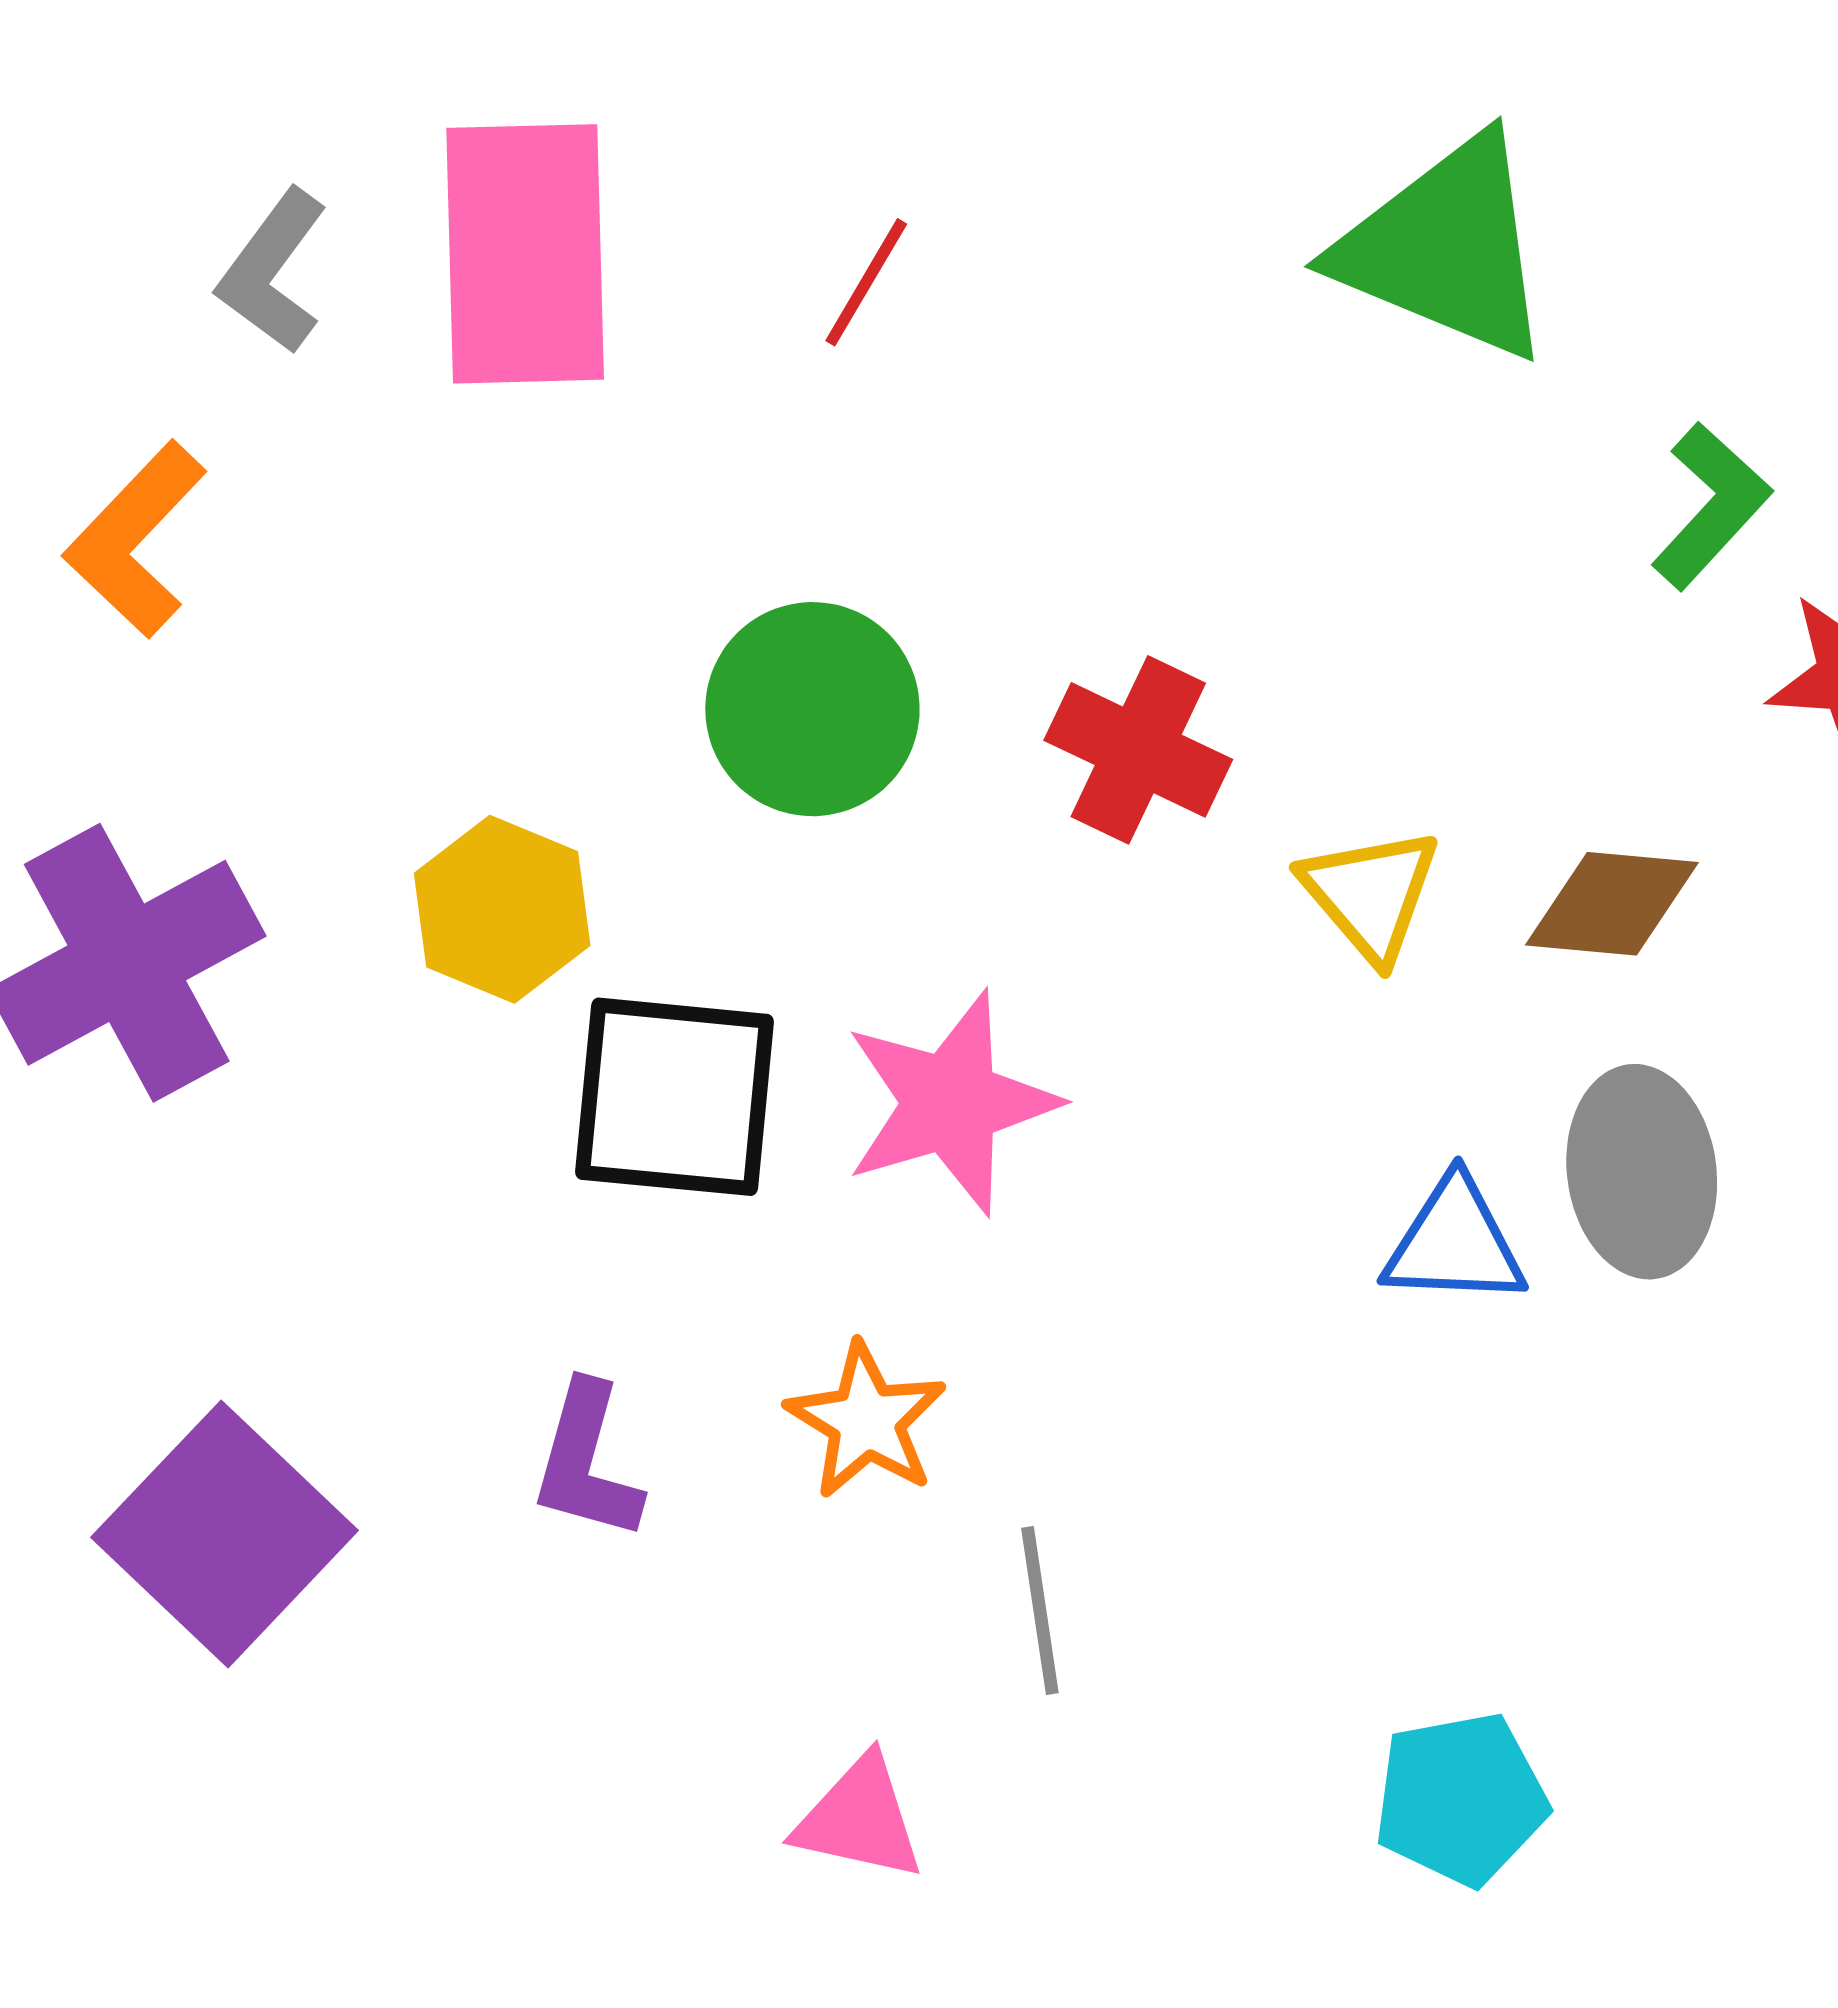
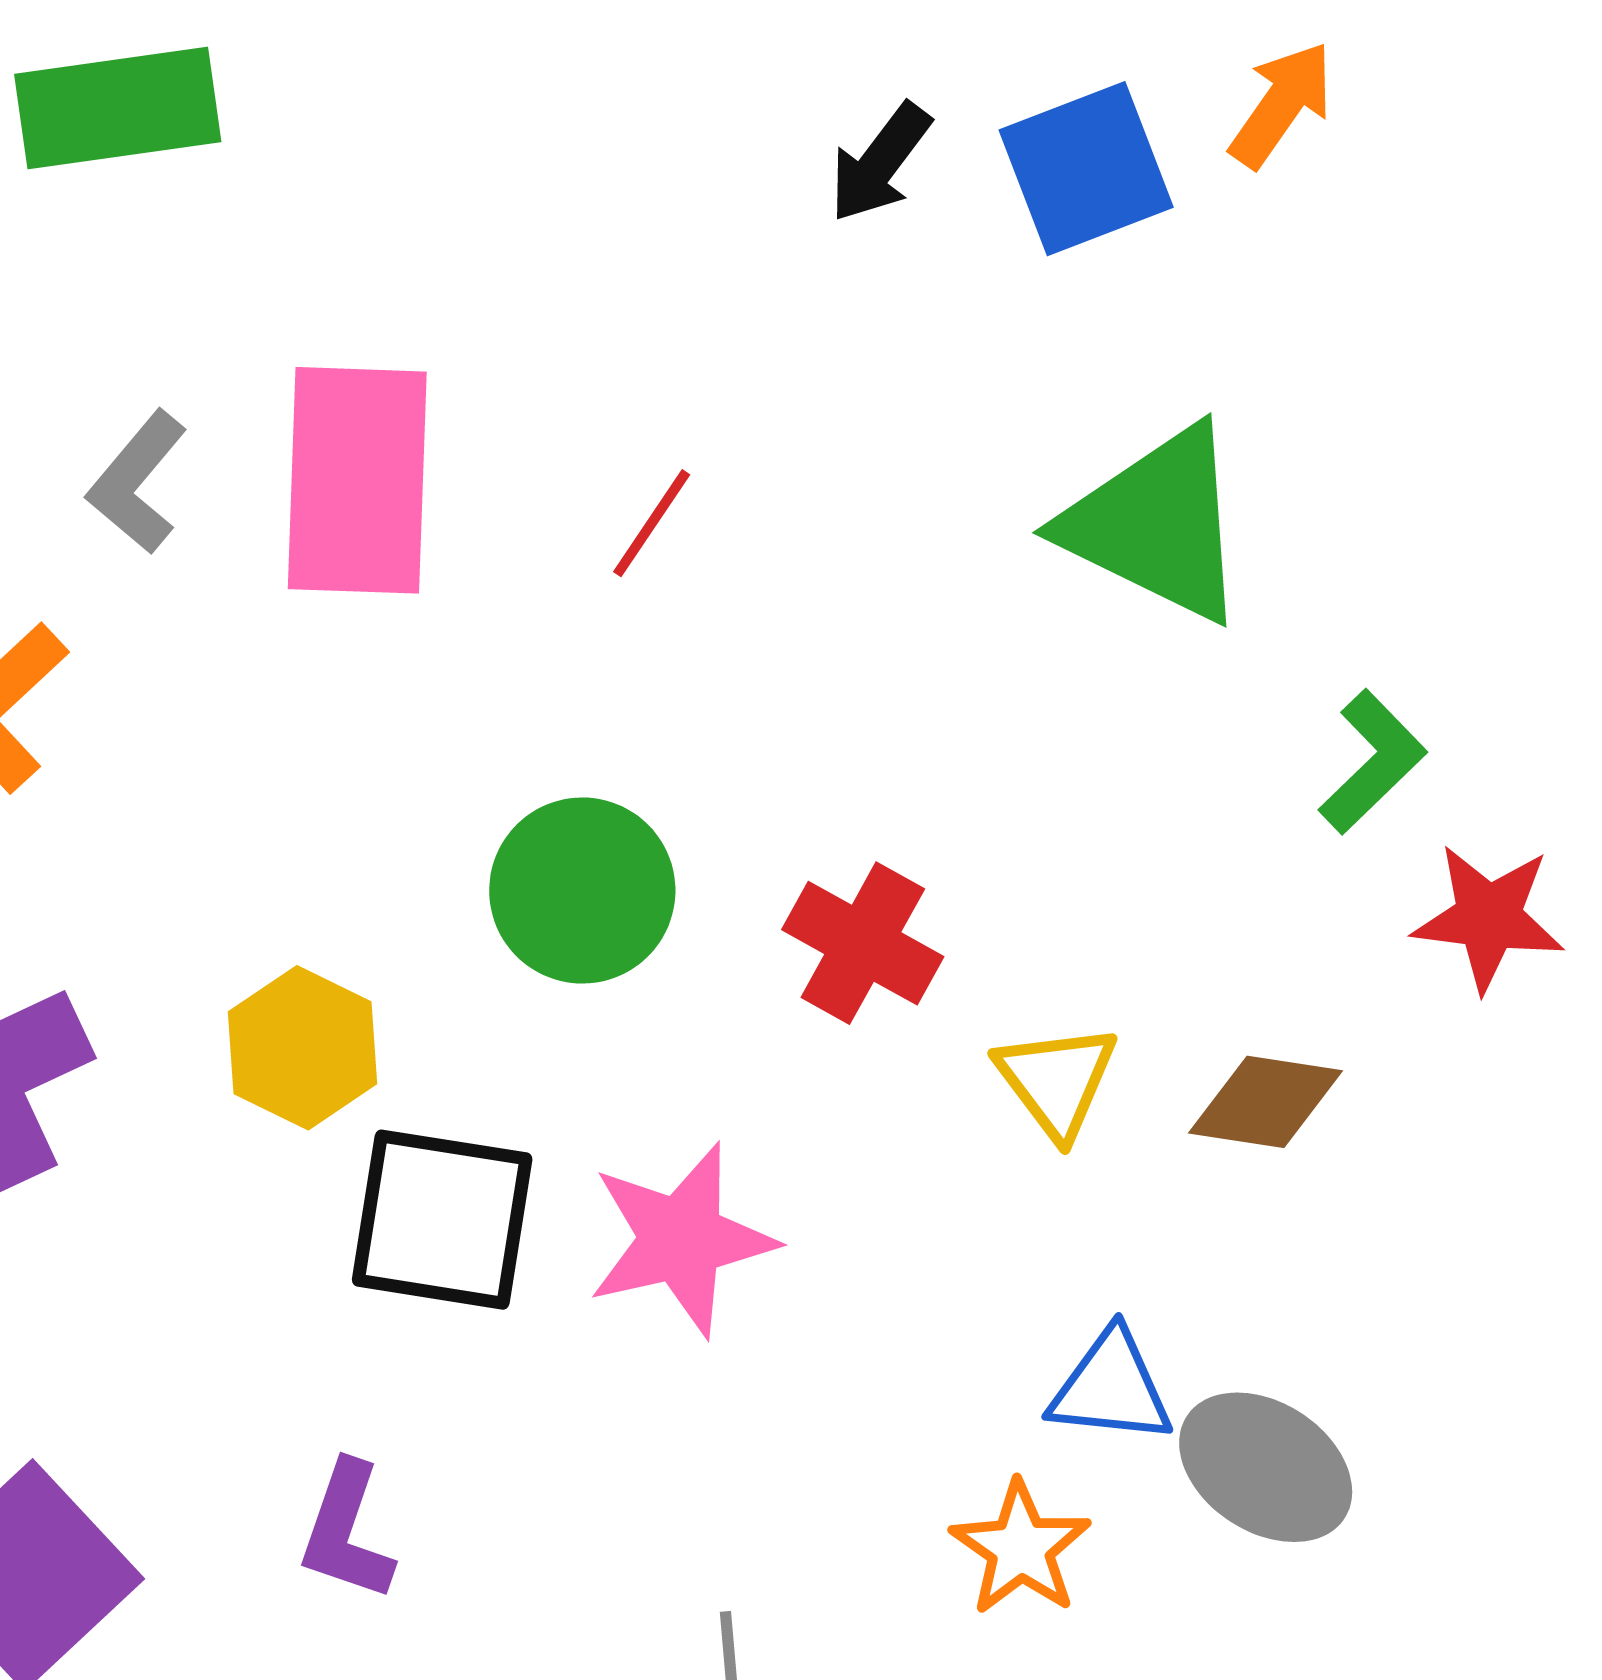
gray ellipse: (1642, 1172) -> (1266, 1467), moved, turned -53
orange star: (866, 1421) -> (1021, 1548), moved

